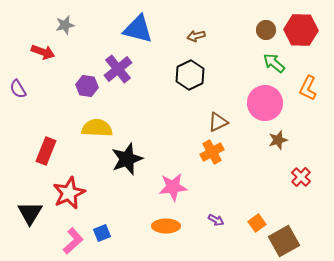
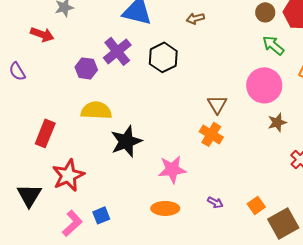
black hexagon: (190, 75) -> (163, 57), moved
brown triangle: (218, 122) -> (217, 104), turned -35
orange cross: (212, 152) -> (211, 134), turned -30

